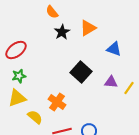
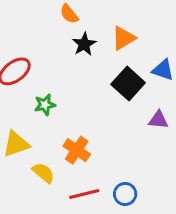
black square: (81, 72) -> (128, 84), moved
green star: (19, 76) -> (45, 105), moved

